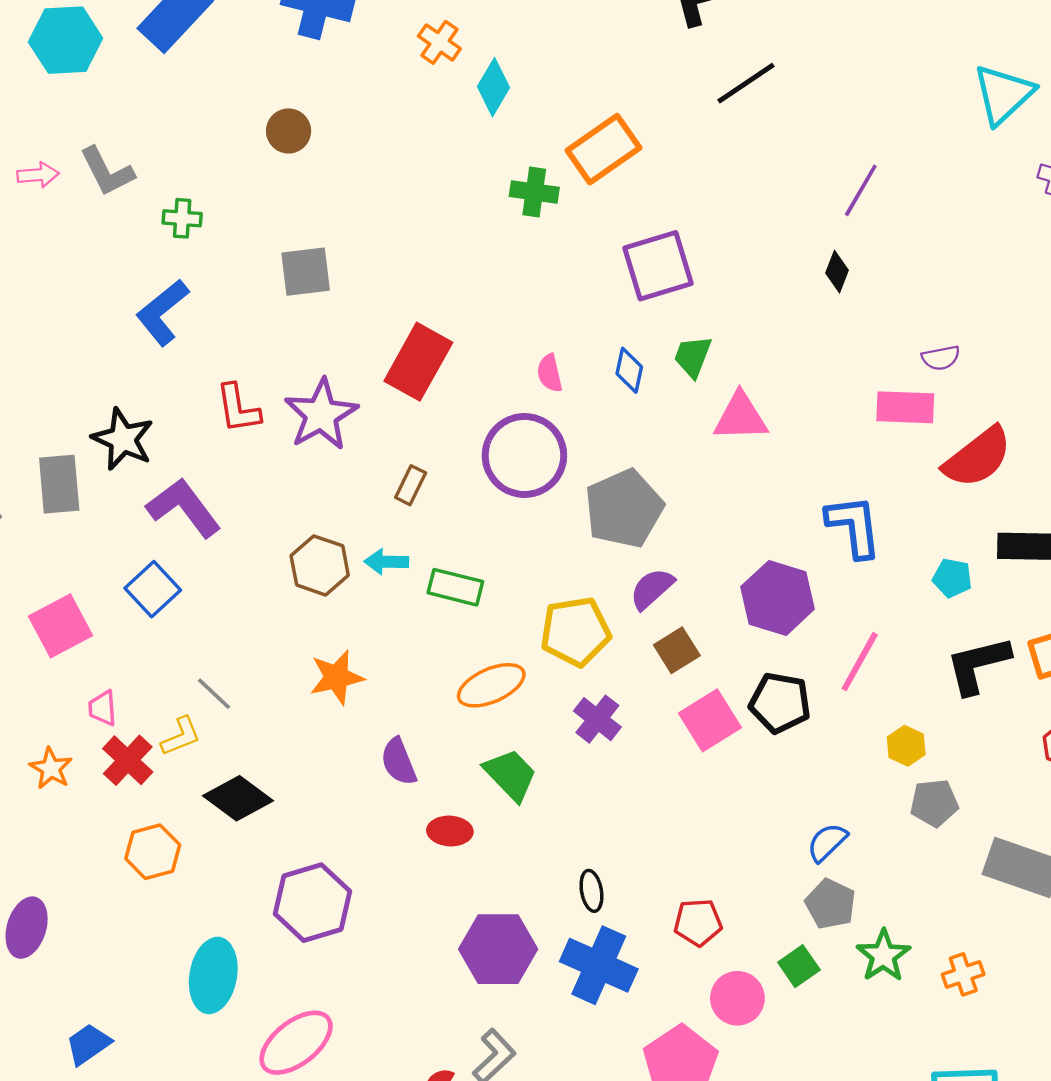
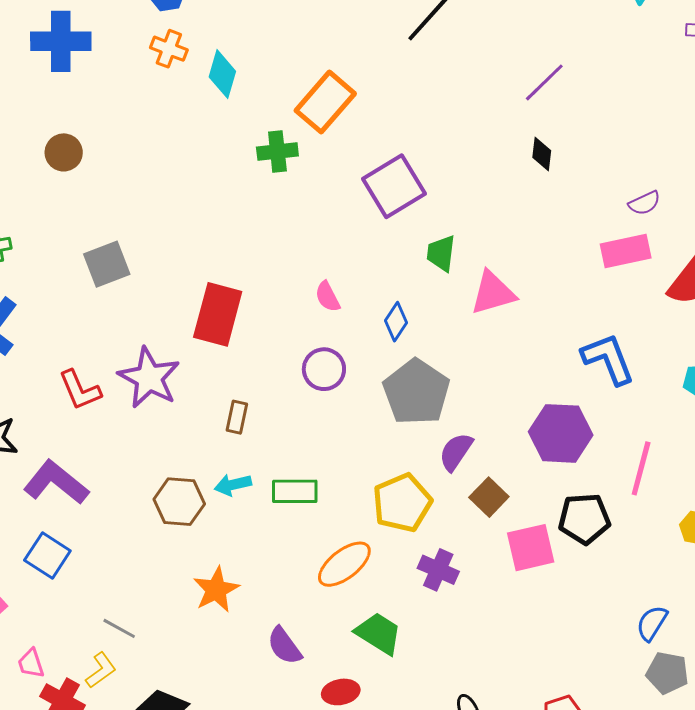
purple line: (861, 190) -> (544, 82), turned 30
blue diamond: (629, 370) -> (396, 322), moved, turned 36
purple circle: (524, 455) -> (324, 369), size x0.6
pink square: (710, 720) -> (531, 548), turned 33

